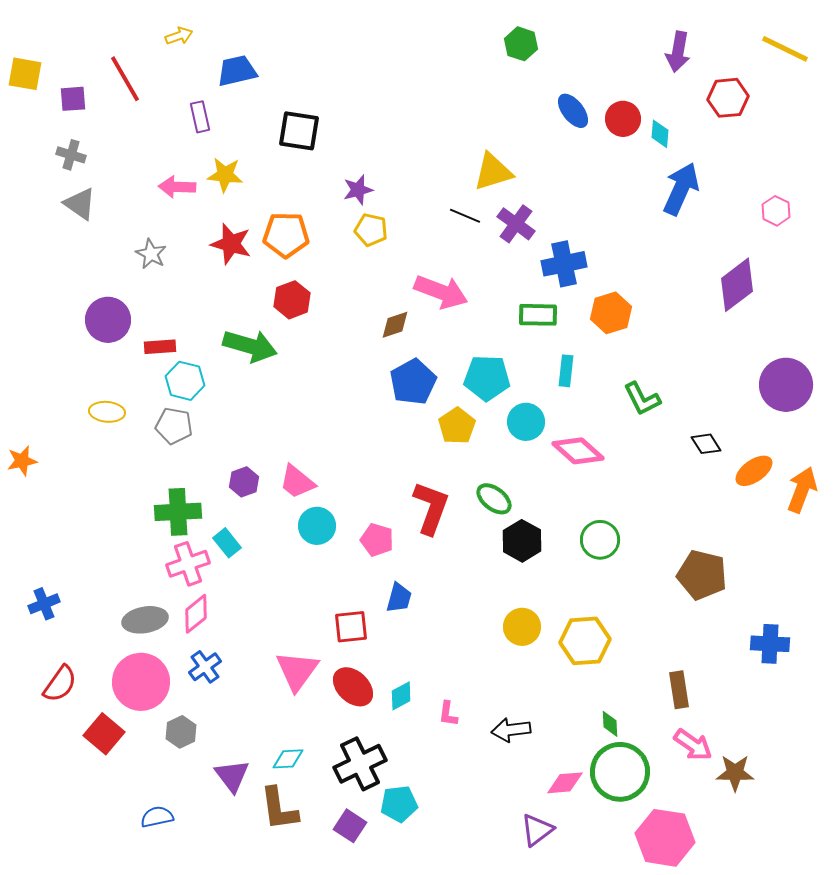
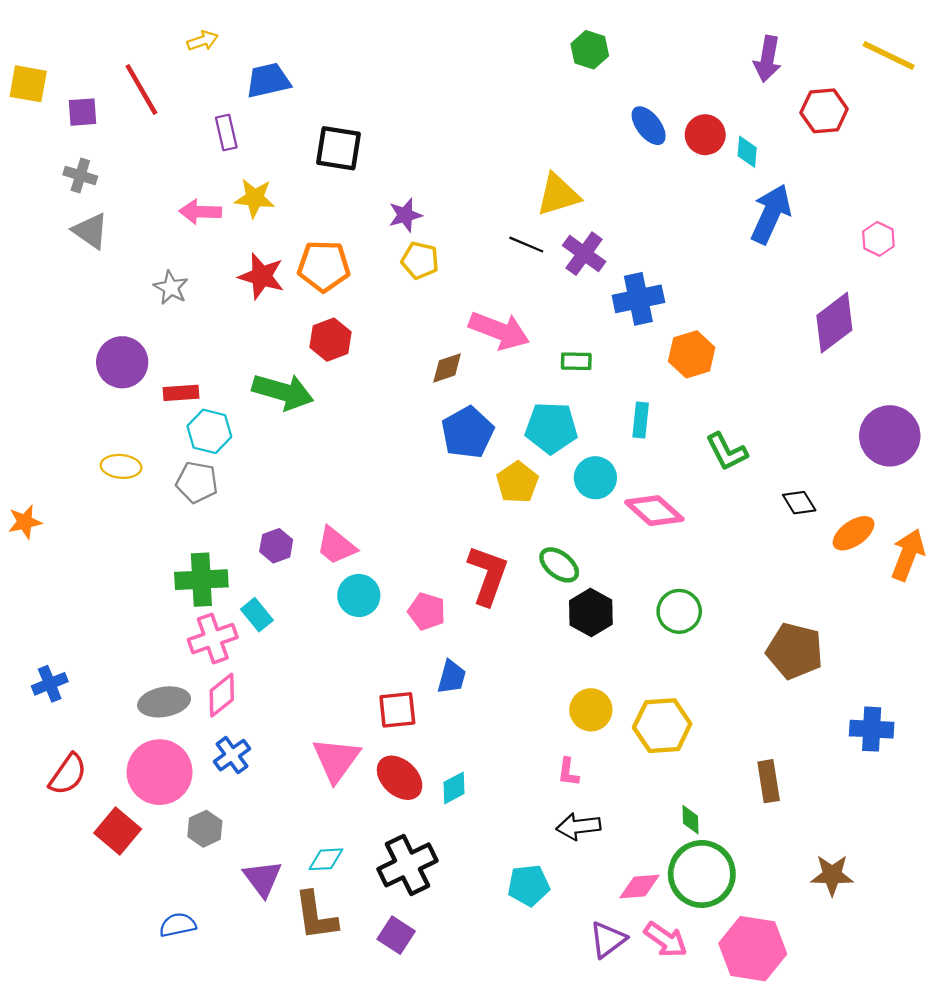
green rectangle: (538, 315) -> (576, 361), moved, size x0.7
pink L-shape: (448, 714) -> (568, 772), moved
pink arrow: (693, 745) -> (666, 940), moved
cyan pentagon: (399, 804) -> (529, 885), moved

